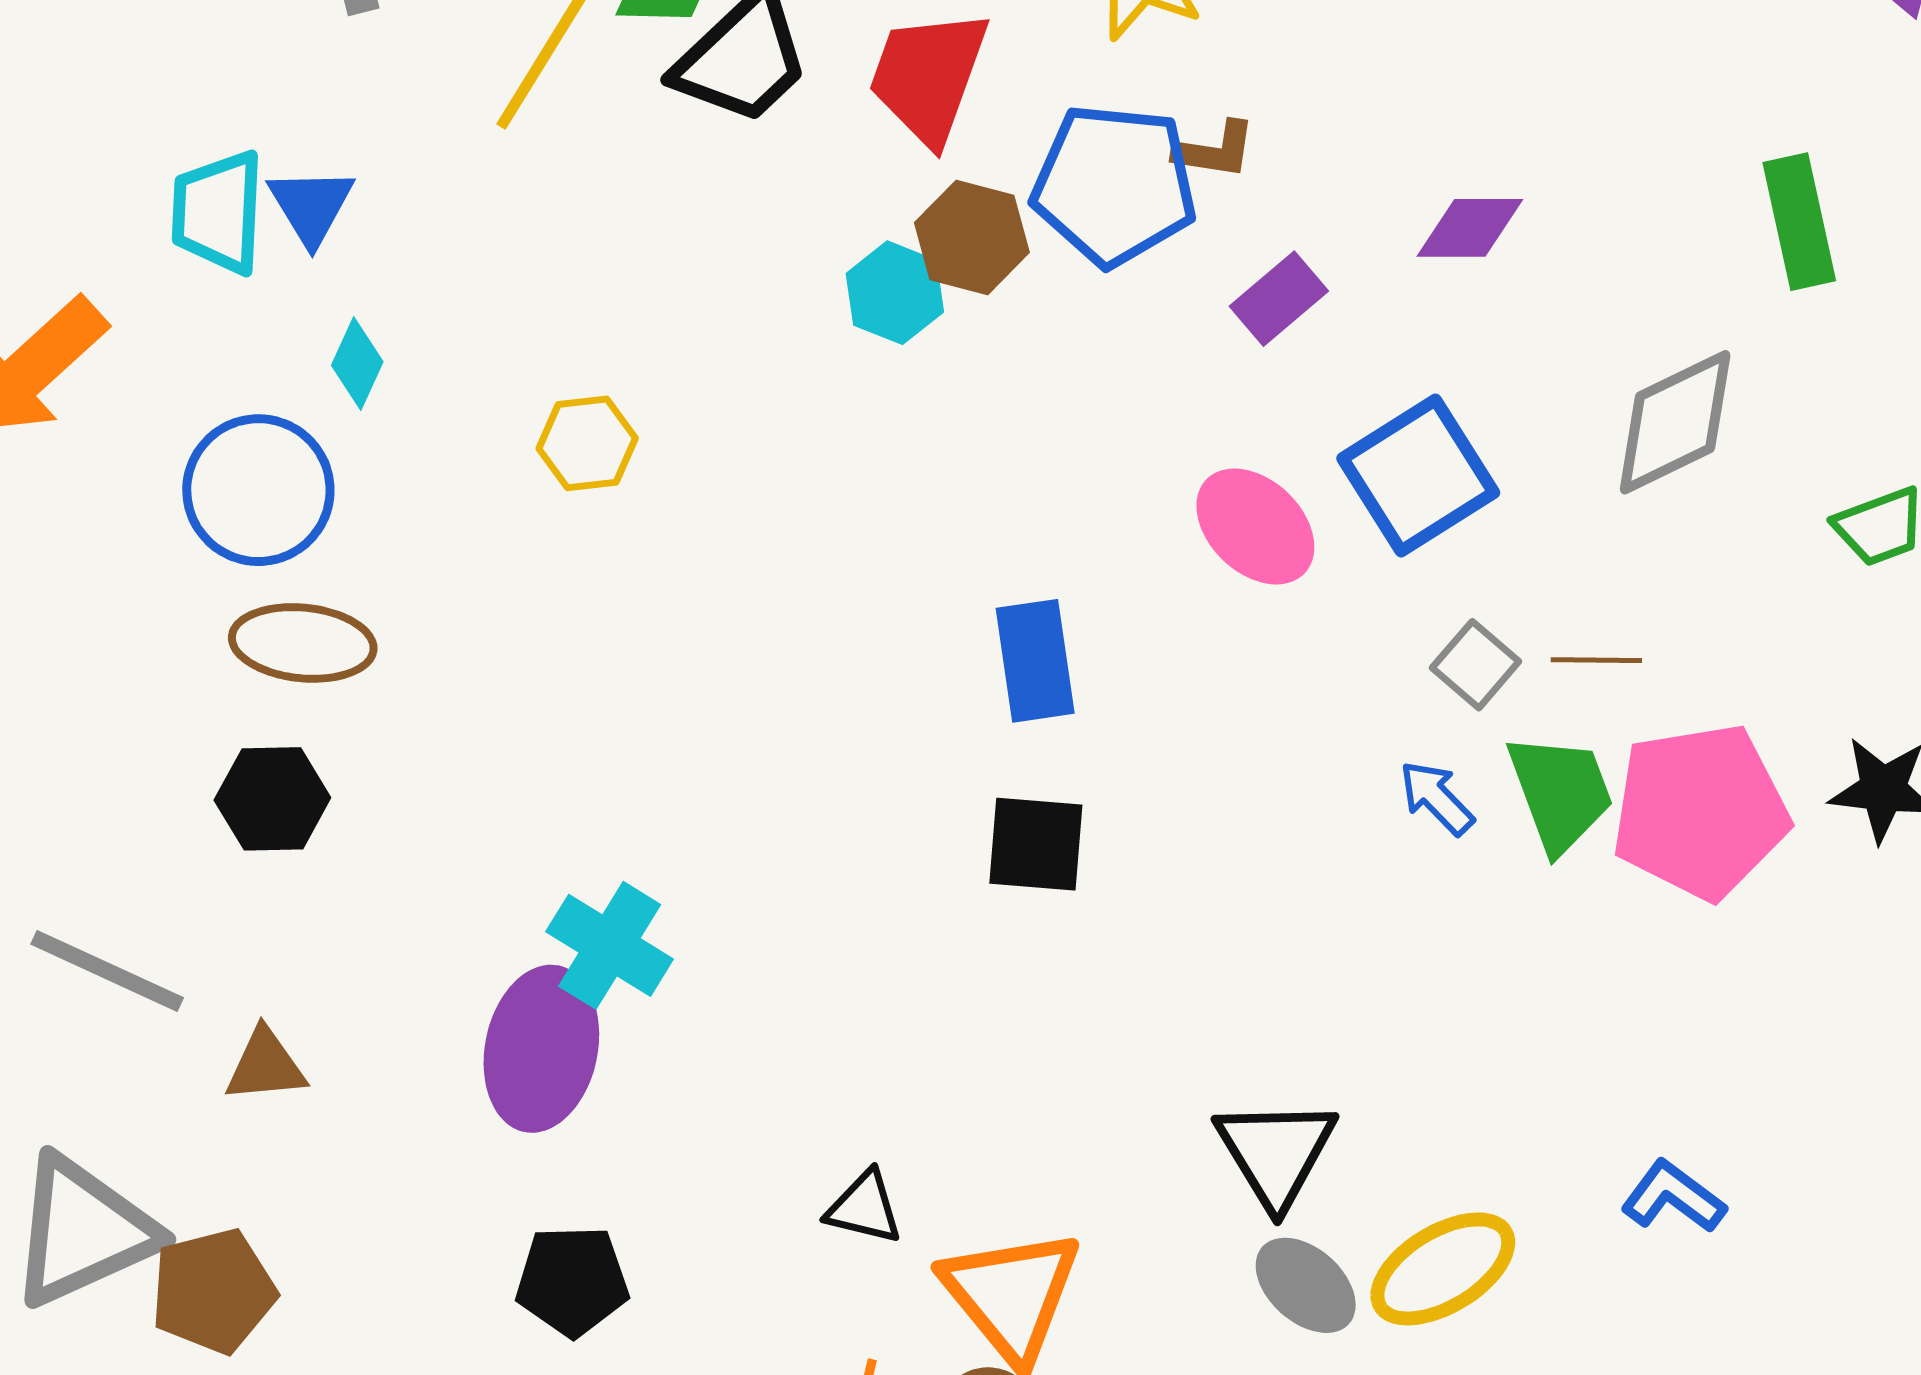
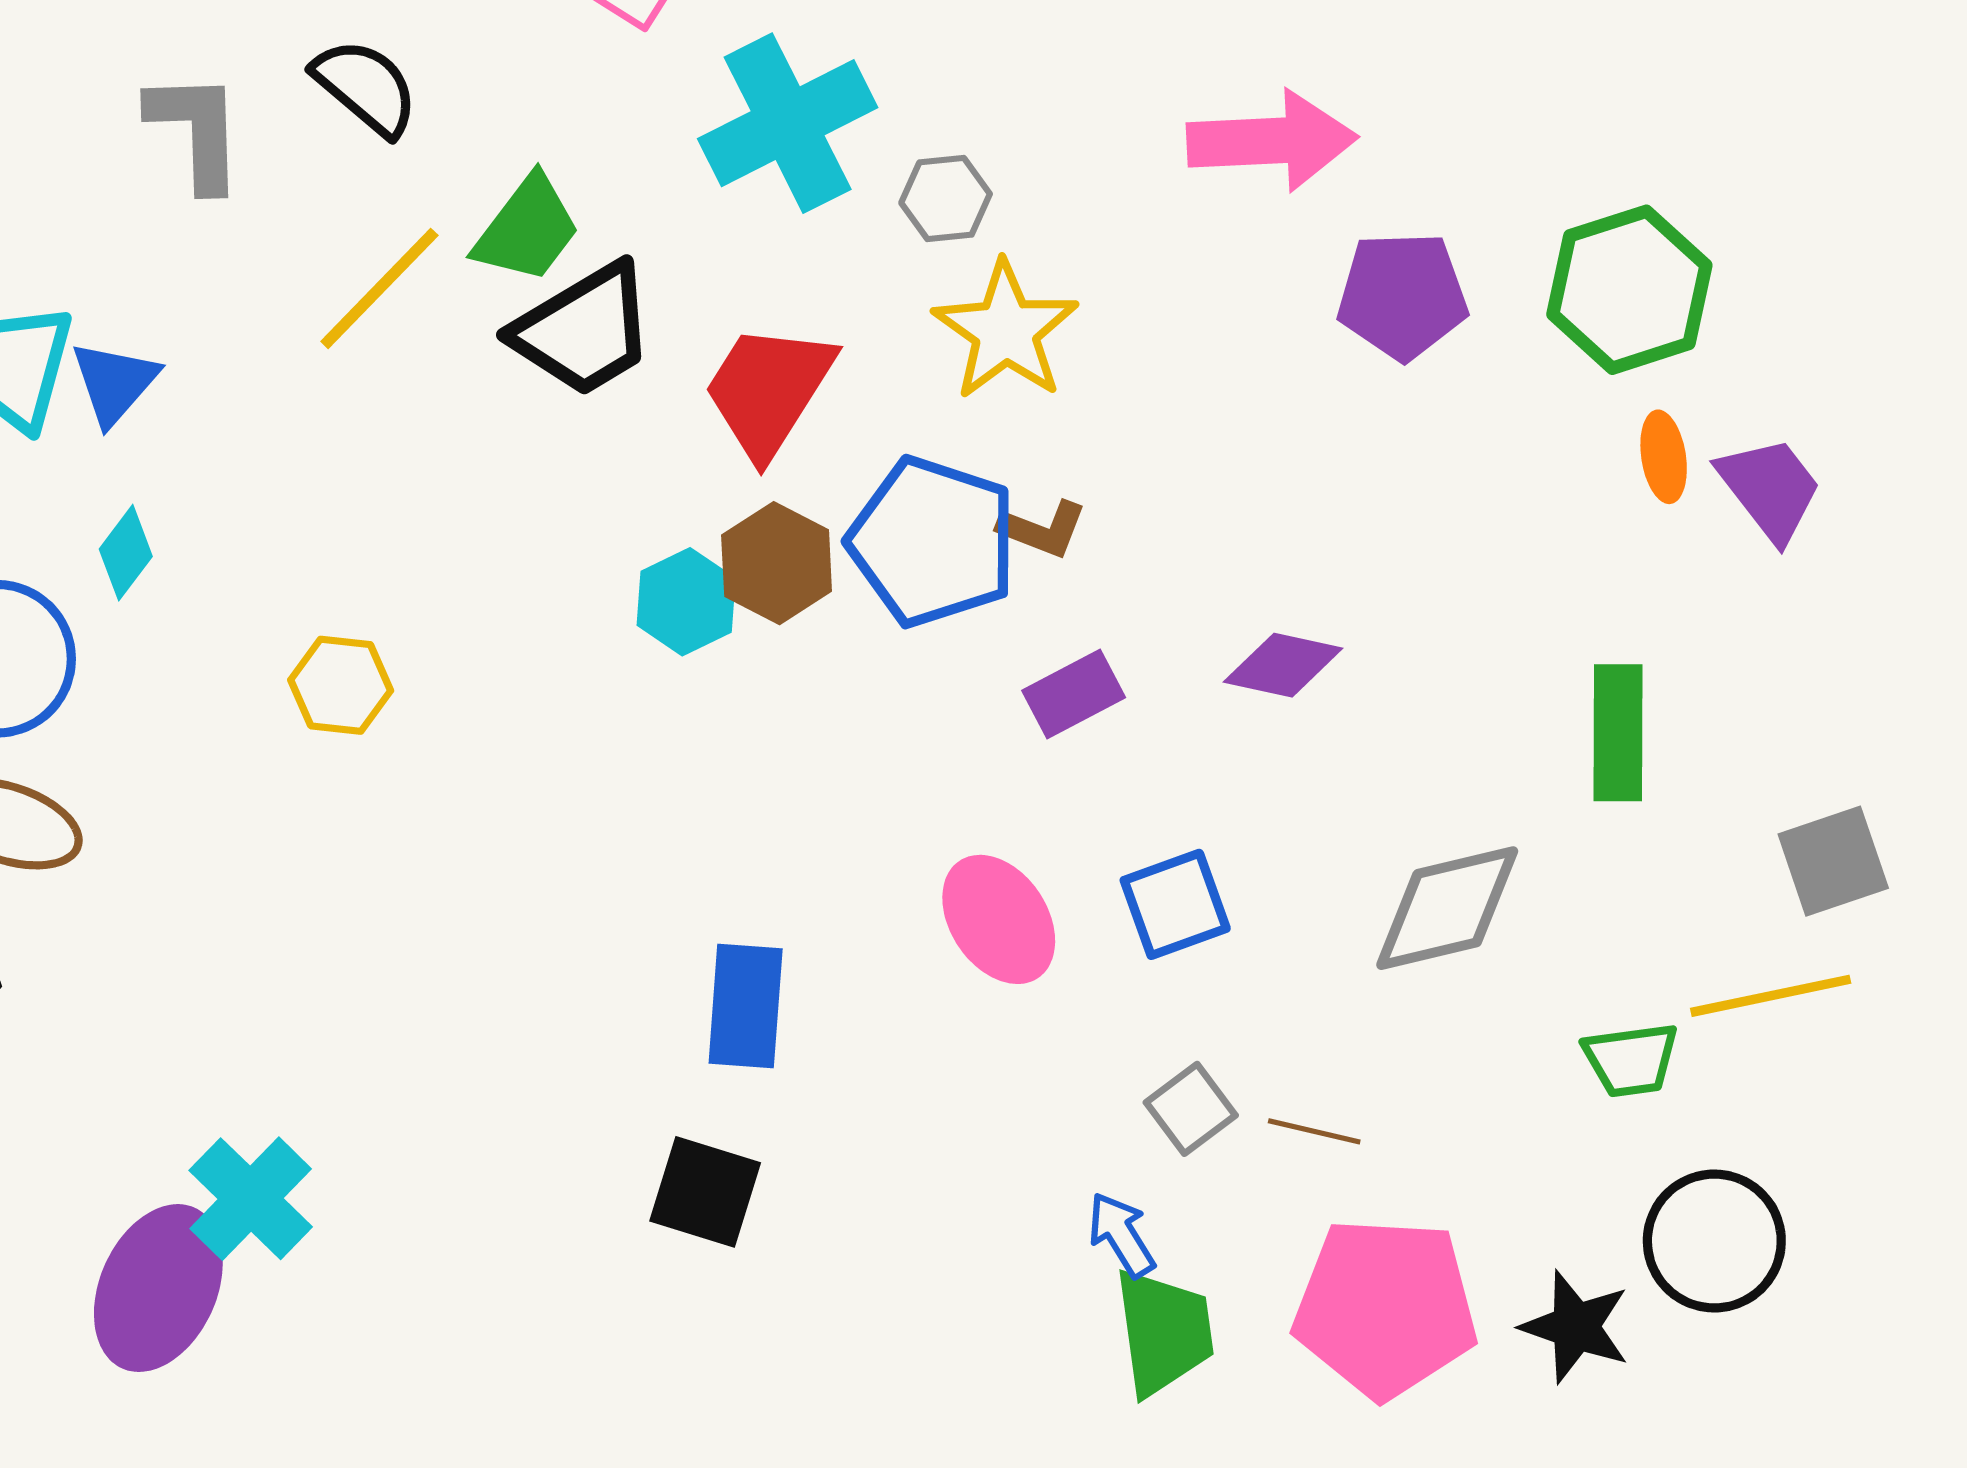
blue square: (1418, 475) -> (1175, 904), size x0.7
green trapezoid: (1560, 793) -> (1164, 1332), moved

